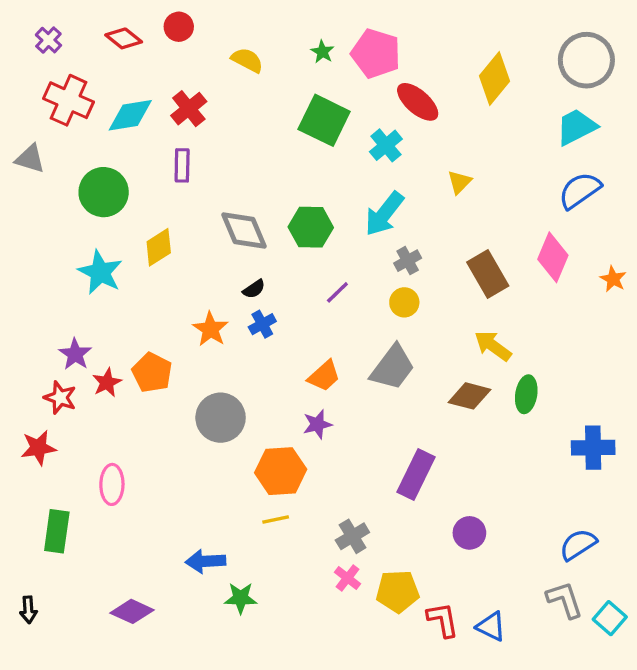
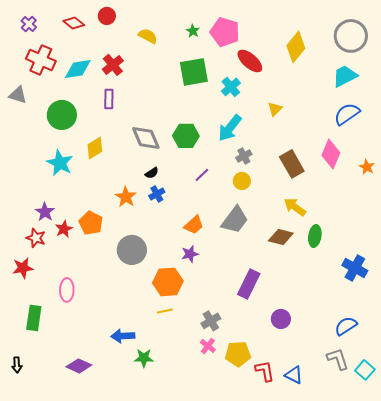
green square: (324, 120) -> (194, 72), turned -36
blue cross: (593, 448) -> (355, 268), turned 30

